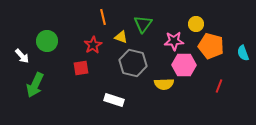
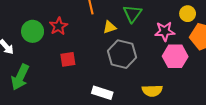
yellow triangle: (121, 37) -> (110, 27), turned -40
red star: (93, 45) -> (59, 26), moved
yellow semicircle: (164, 84) -> (152, 91), moved

